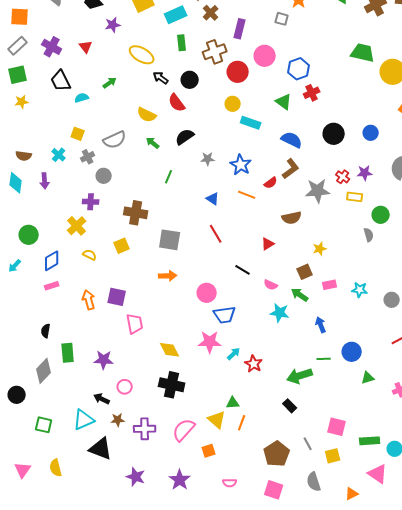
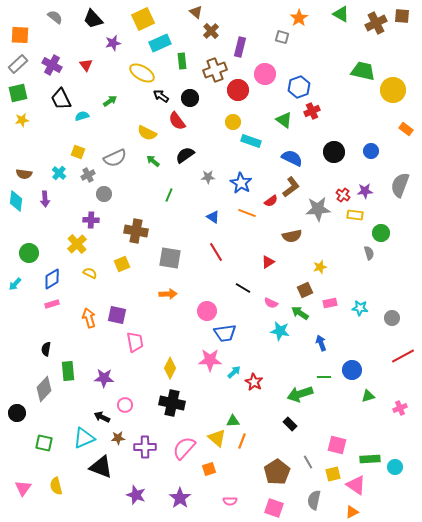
cyan rectangle: (176, 15) -> (160, 43), moved
yellow diamond: (170, 350) -> (170, 368), turned 55
pink triangle: (378, 474) -> (356, 485), moved
gray semicircle: (314, 482) -> (314, 500), turned 30

